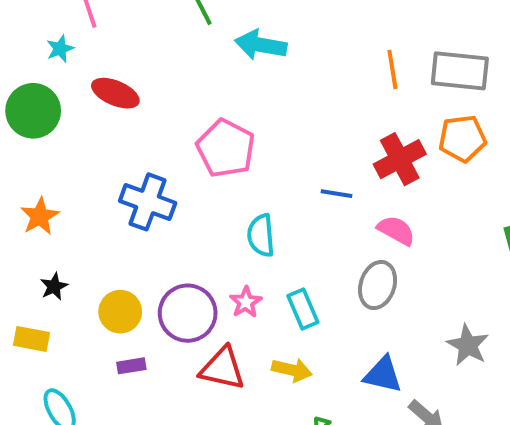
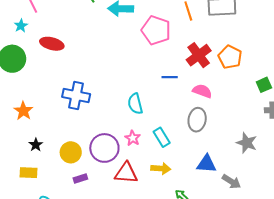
orange pentagon: (462, 138) -> (230, 57), moved, turned -30
pink pentagon: (226, 148) -> (156, 30), moved

